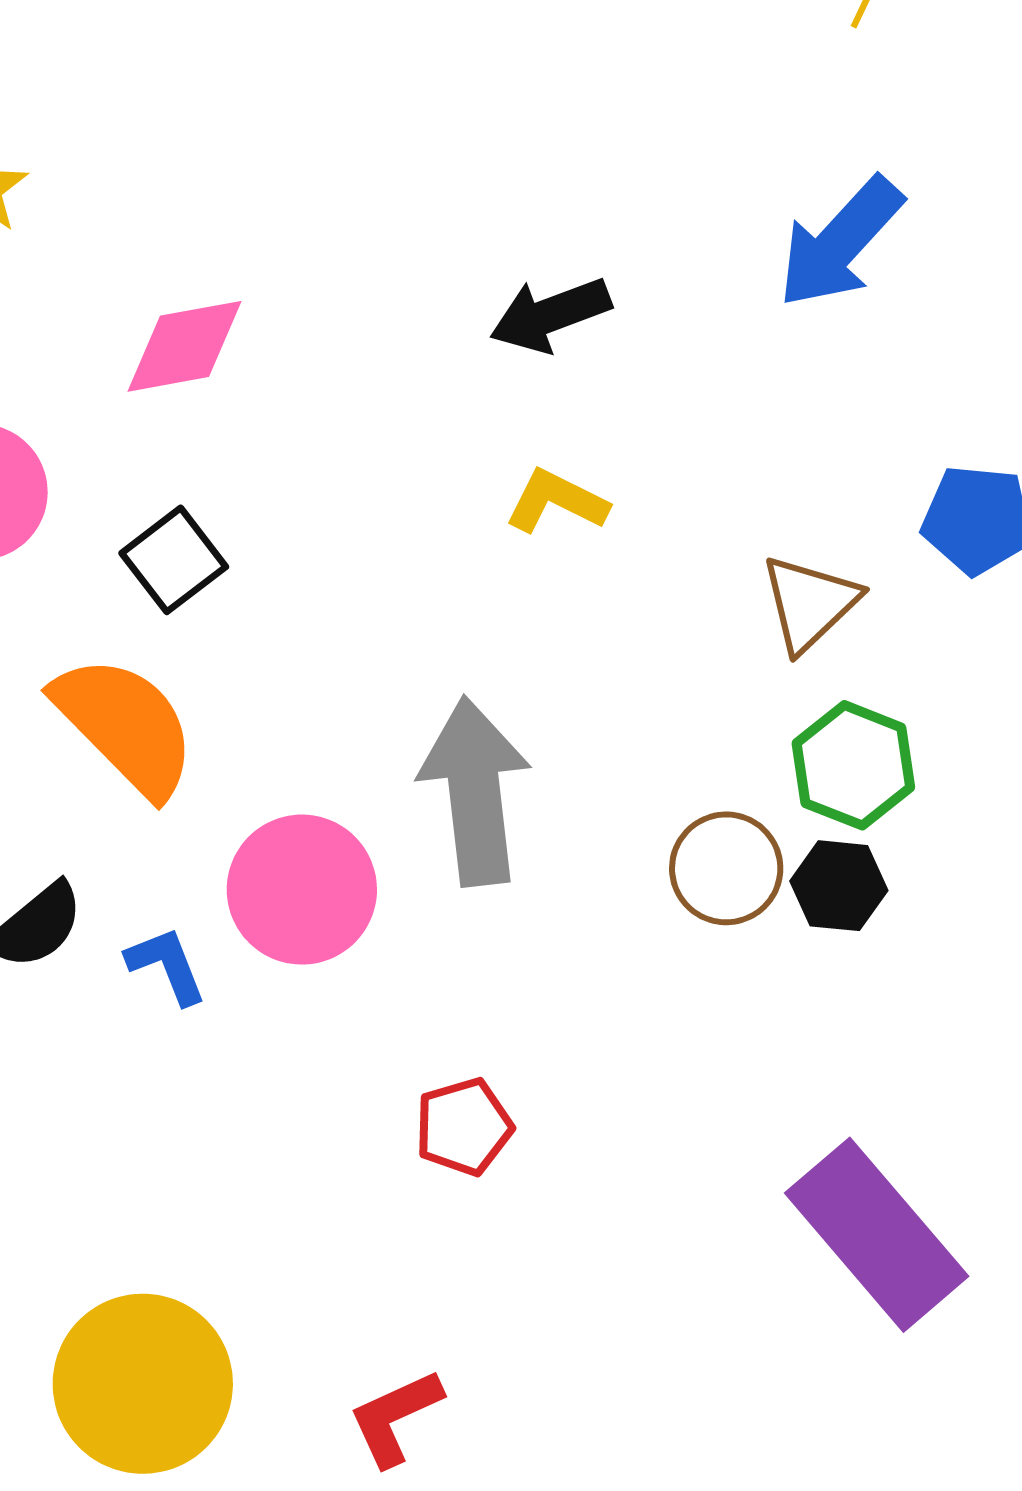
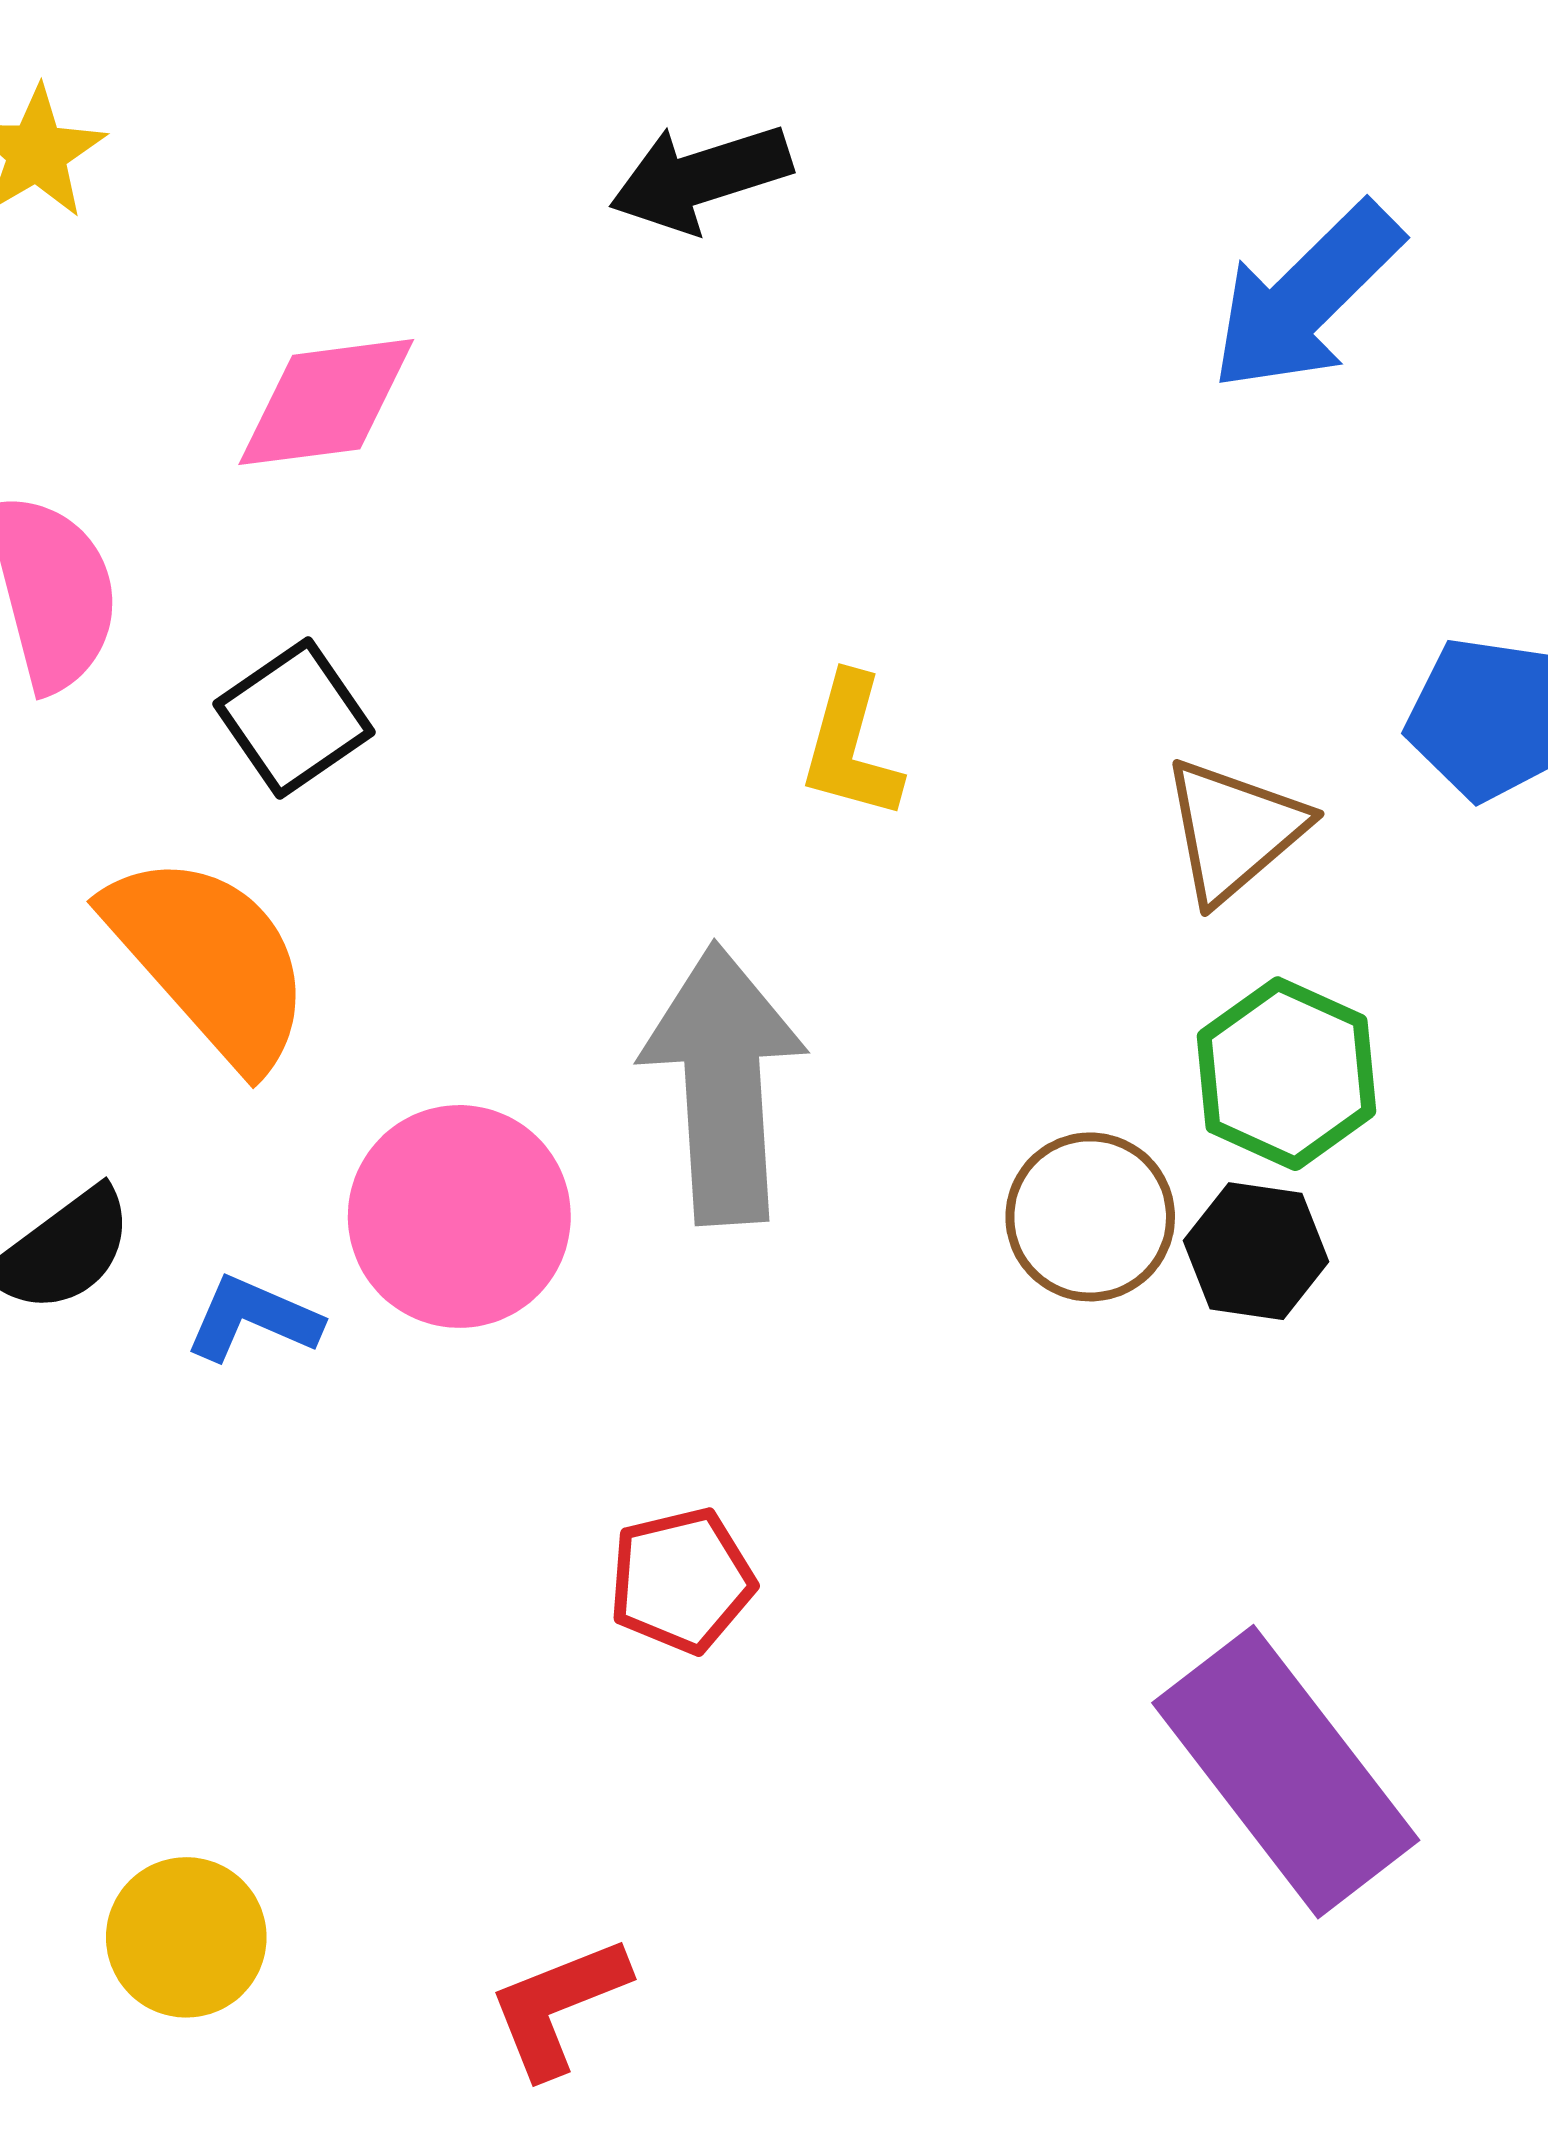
black arrow: (550, 315) -> (700, 178), moved
yellow L-shape: (557, 501) -> (851, 747), moved, turned -104
blue L-shape: (167, 965) -> (253, 1319), turned -48
yellow circle: (143, 1384) -> (186, 1937), size x0.6

